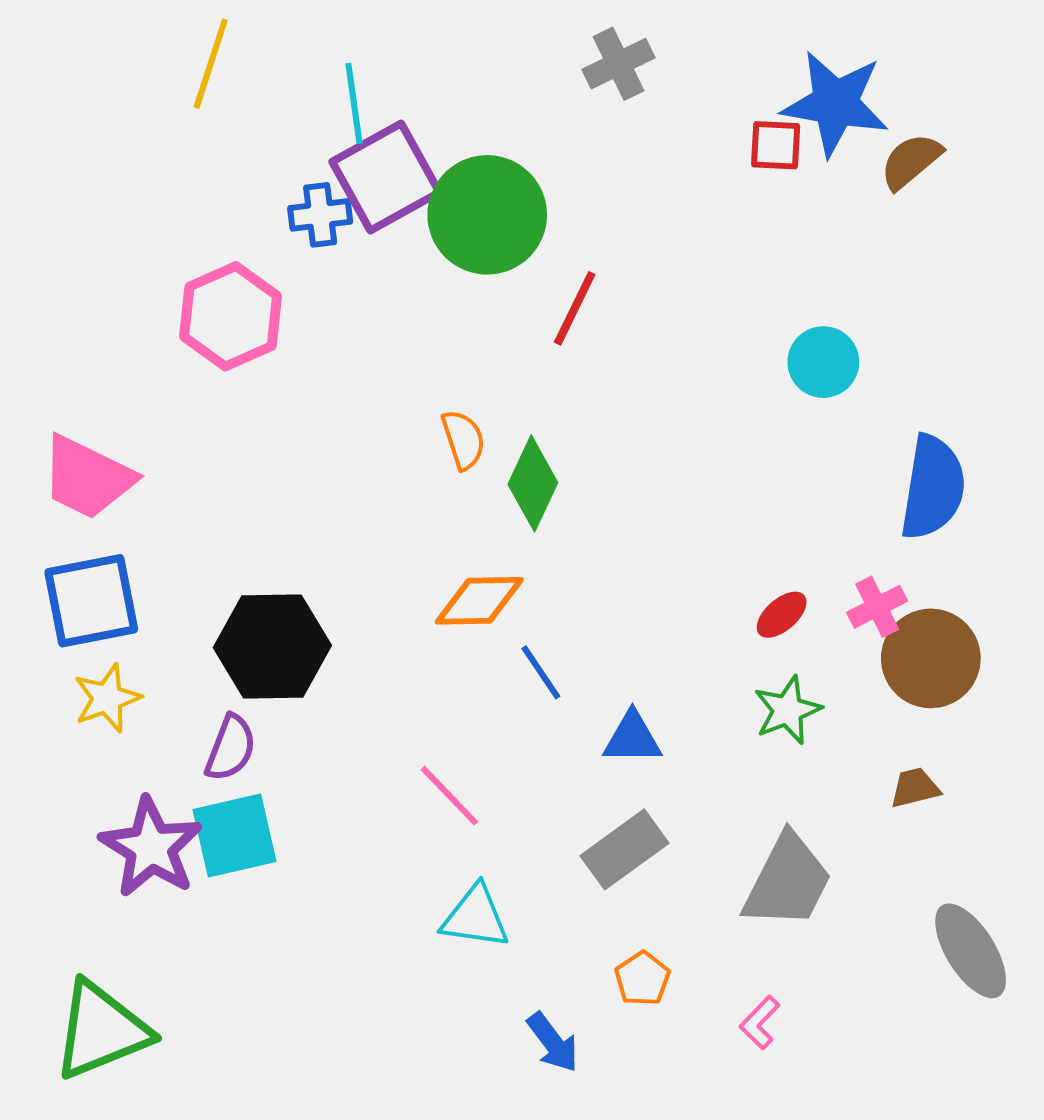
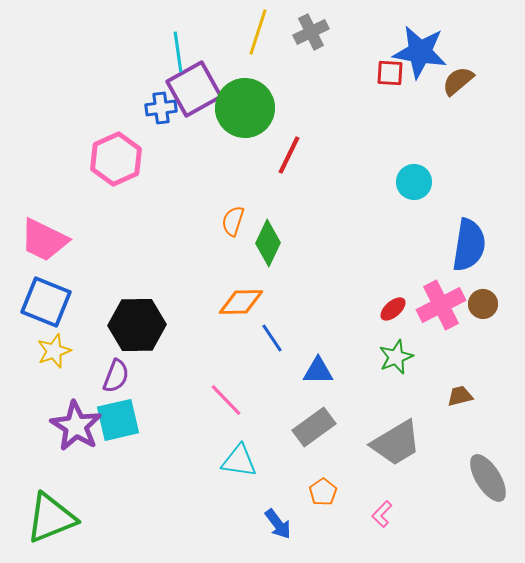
yellow line: (211, 64) -> (258, 32), moved
orange semicircle: (463, 440) -> (233, 221), turned -144
blue square: (91, 601) -> (46, 302), turned 33
pink cross: (877, 607) -> (441, 305), size x1.6
brown circle: (931, 658) -> (483, 304), moved, size x0.6
gray trapezoid: (788, 881) -> (396, 443), turned 32

